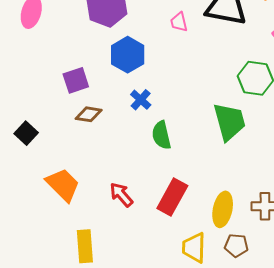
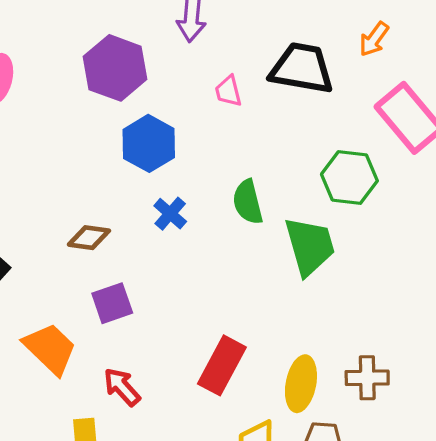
purple square: (76, 80) -> (112, 303), moved
green semicircle: (161, 135) -> (248, 202), moved
red arrow: (121, 195) -> (122, 387), moved

